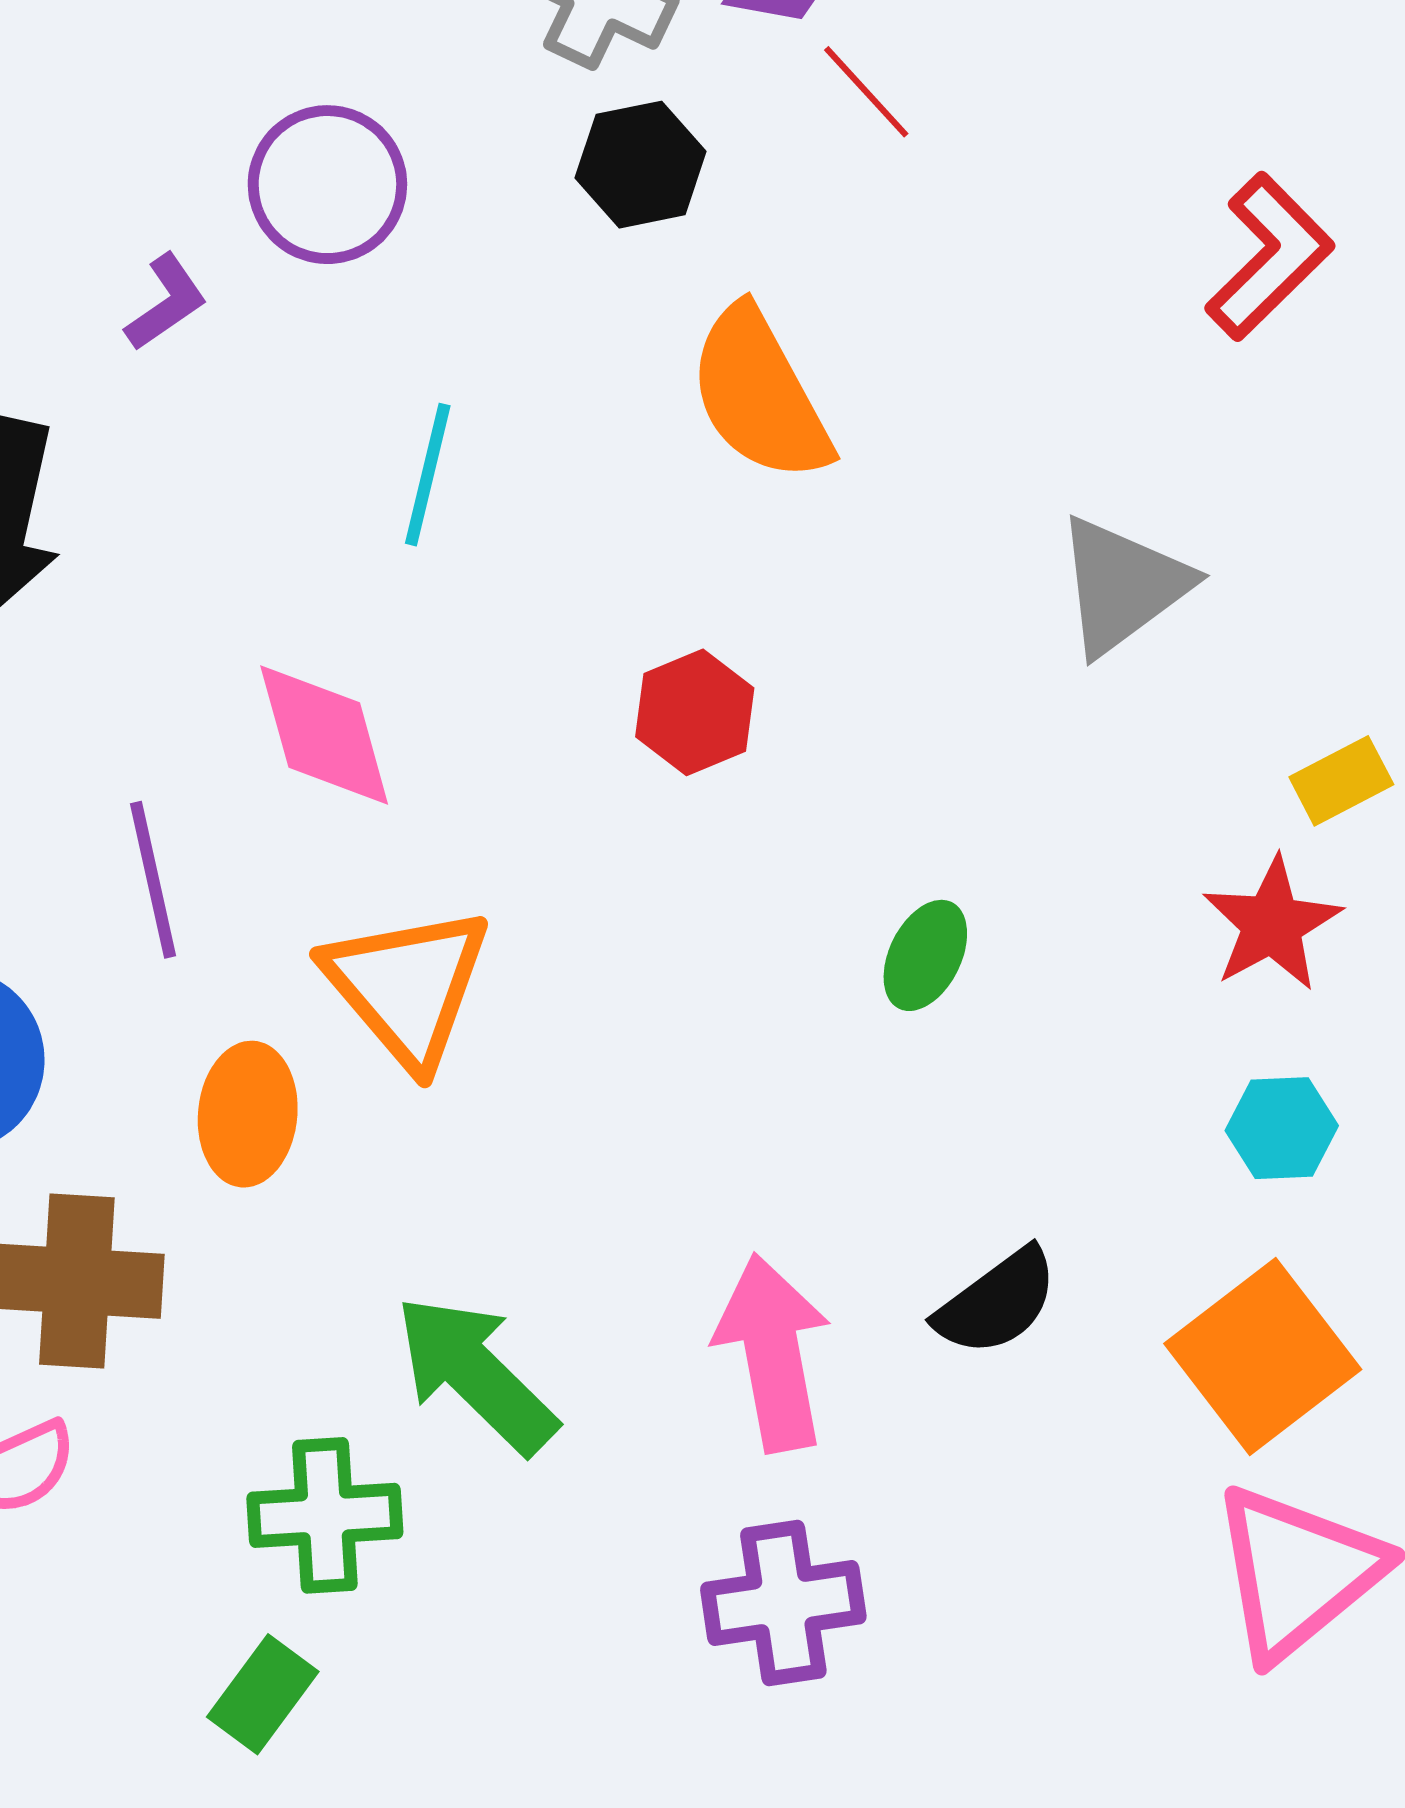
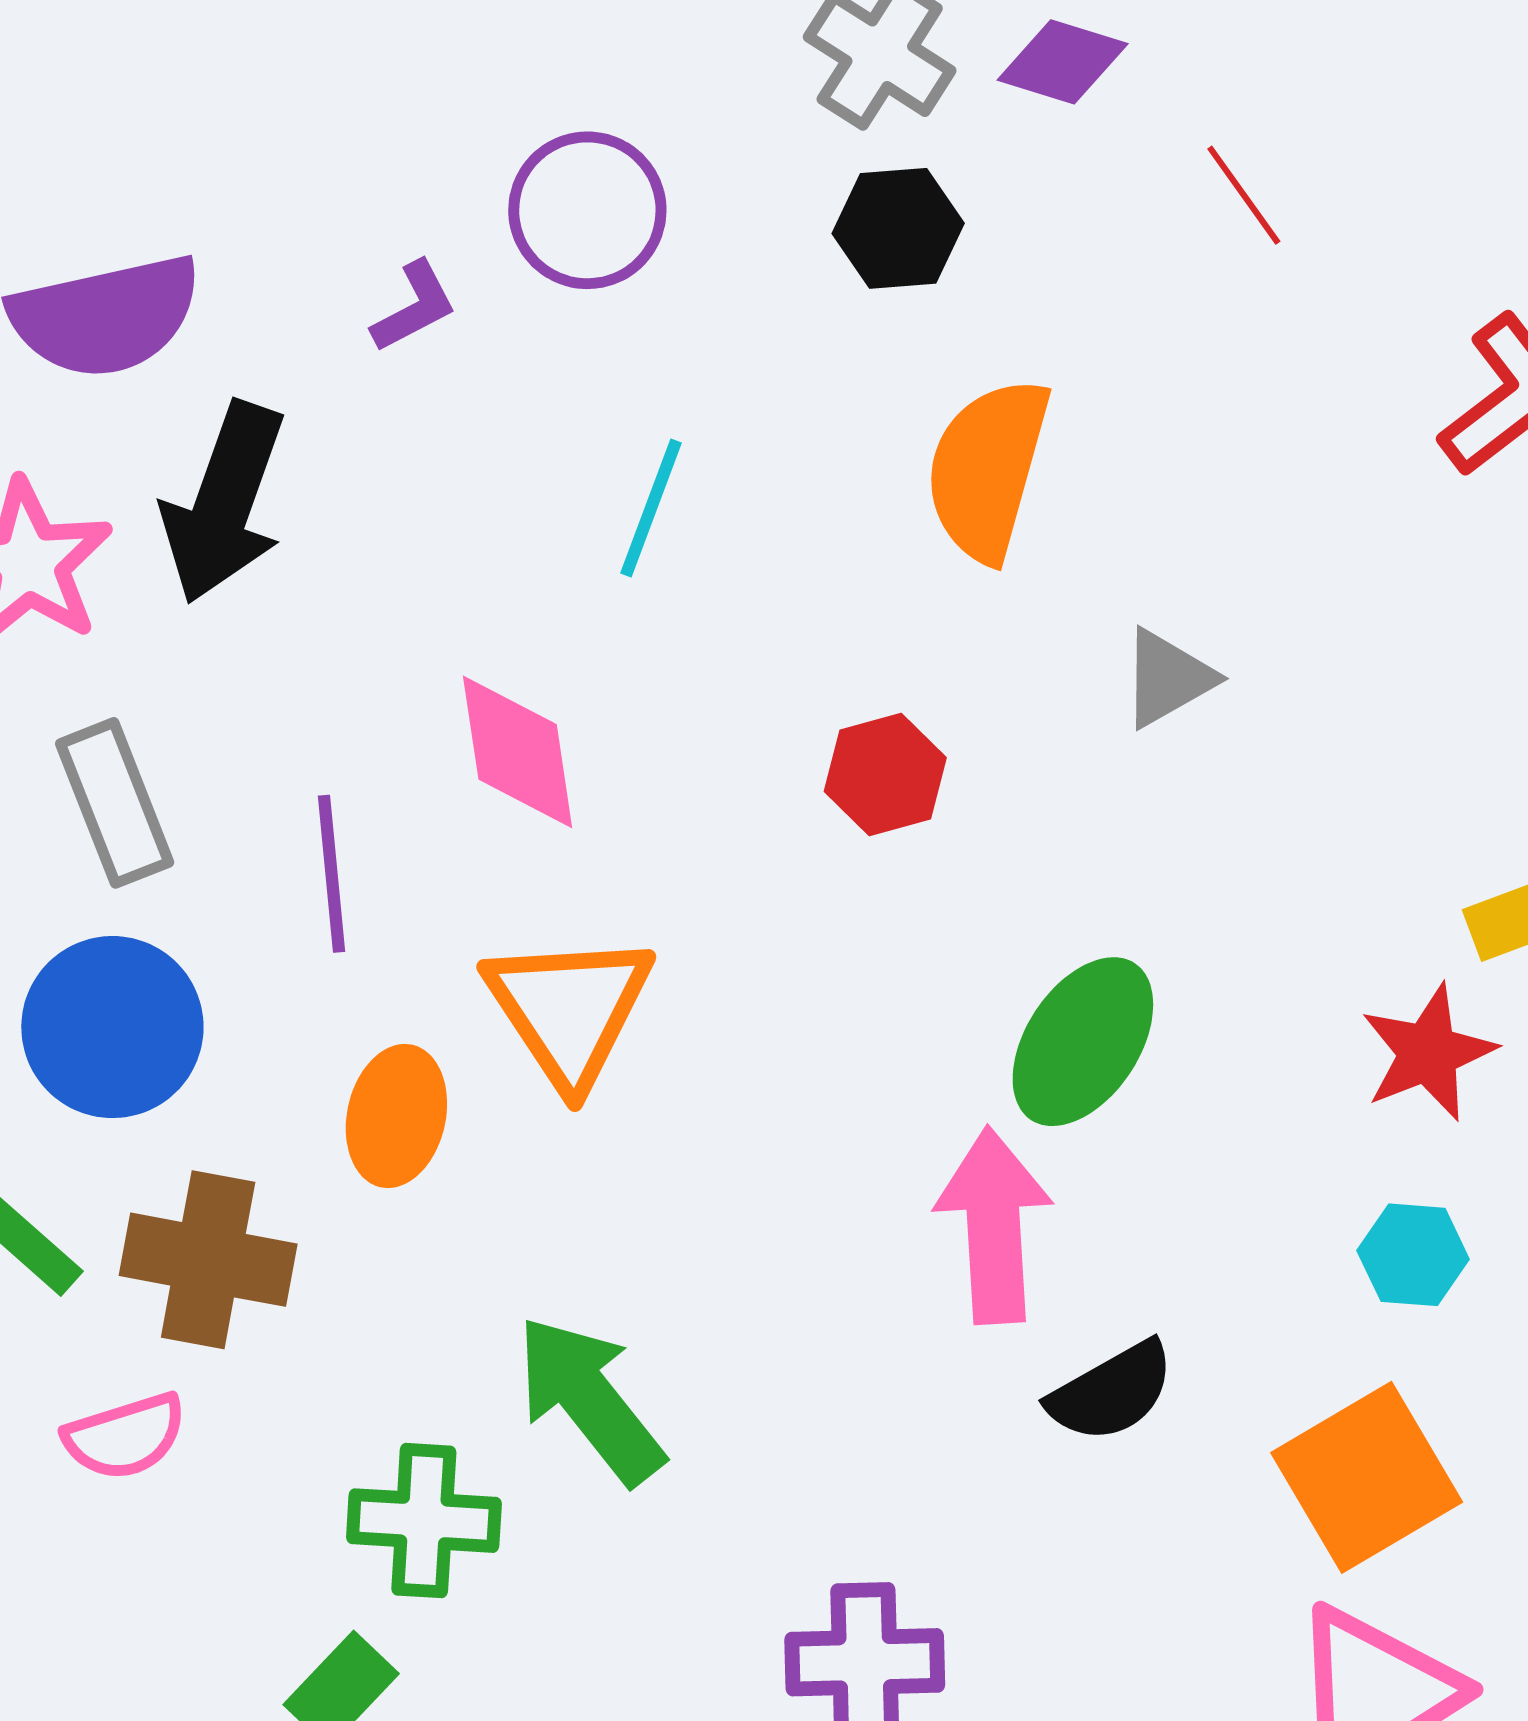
red line: (866, 92) -> (1244, 195), moved
orange semicircle: (760, 395) -> (987, 469), turned 37
gray triangle: (1123, 586) -> (1168, 678), moved, size x0.7
green ellipse: (925, 955) -> (1083, 1042), size x1.6
pink arrow: (773, 1353) -> (994, 1226), moved

